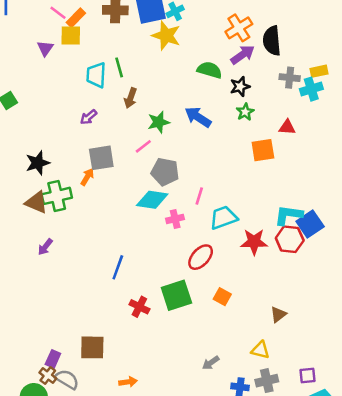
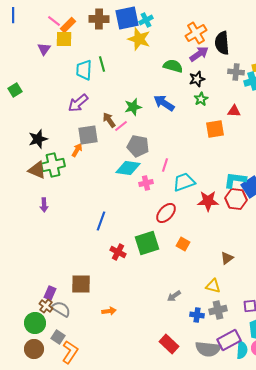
brown arrow: (131, 98) -> (109, 120), moved, turned 126
purple arrow: (89, 117) -> (78, 103), size x1.5
purple arrow: (45, 247) -> (44, 205), turned -40

